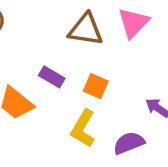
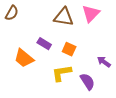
yellow L-shape: (83, 128) -> (62, 73), turned 50
purple semicircle: (129, 143) -> (87, 81), turned 78

